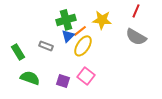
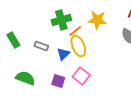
blue triangle: (68, 36) -> (63, 54), moved
yellow ellipse: (83, 46) -> (78, 46), turned -55
green rectangle: (18, 52) -> (13, 40), moved

